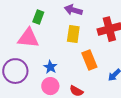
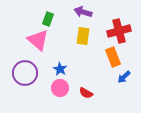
pink triangle: (28, 38) -> (38, 40), turned 35
orange rectangle: (89, 60) -> (113, 57), moved

